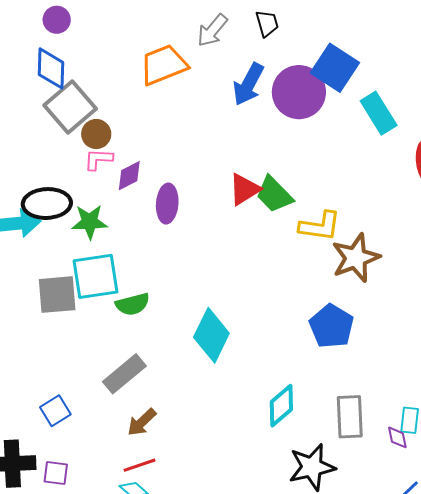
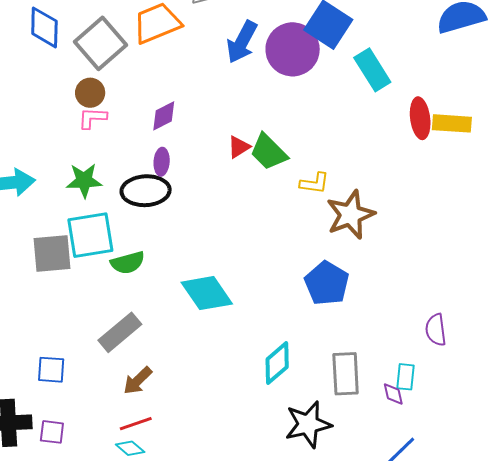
gray square: (70, 107) -> (100, 43), moved
purple diamond: (129, 176) -> (164, 116), moved
red triangle: (244, 189) -> (239, 147), size x0.7
black ellipse: (47, 204) -> (146, 191), moved
purple ellipse: (167, 204) -> (162, 162), size x0.7
yellow L-shape: (320, 226) -> (314, 183), size x0.7
cyan diamond: (211, 335) -> (207, 293), turned -60
blue square: (55, 411) -> (51, 370), turned 36

